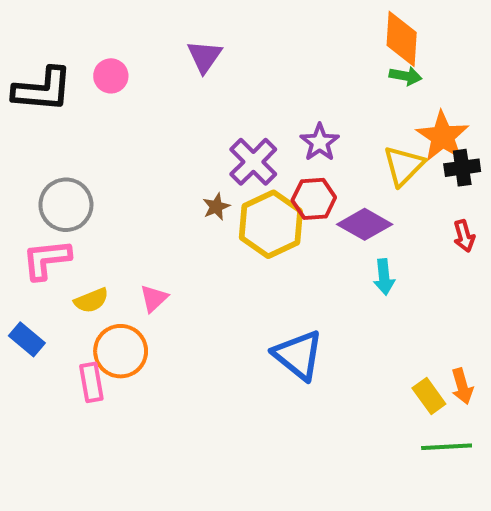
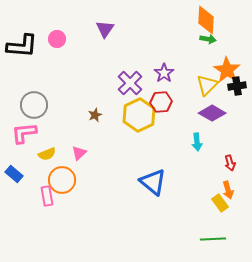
brown star: (216, 207) -> (95, 115), moved
purple diamond: (365, 224) -> (212, 113), moved
red arrow: (464, 236) -> (230, 163), moved
orange arrow: (462, 386) -> (228, 190), moved
green line: (447, 447) -> (213, 239), moved

